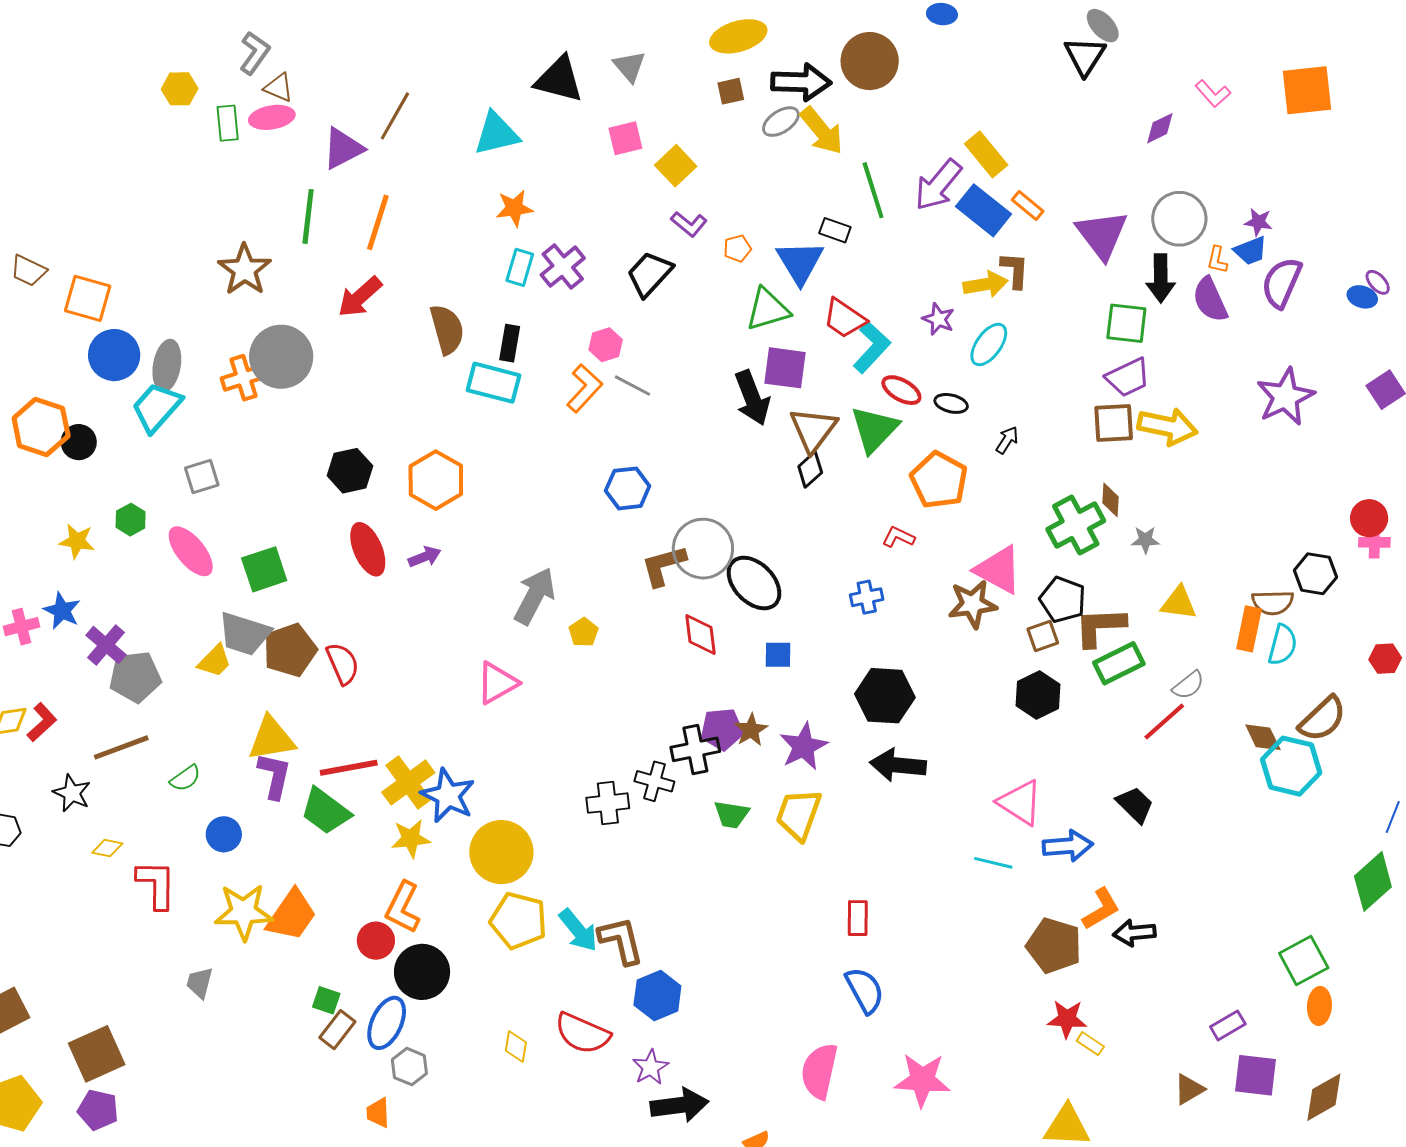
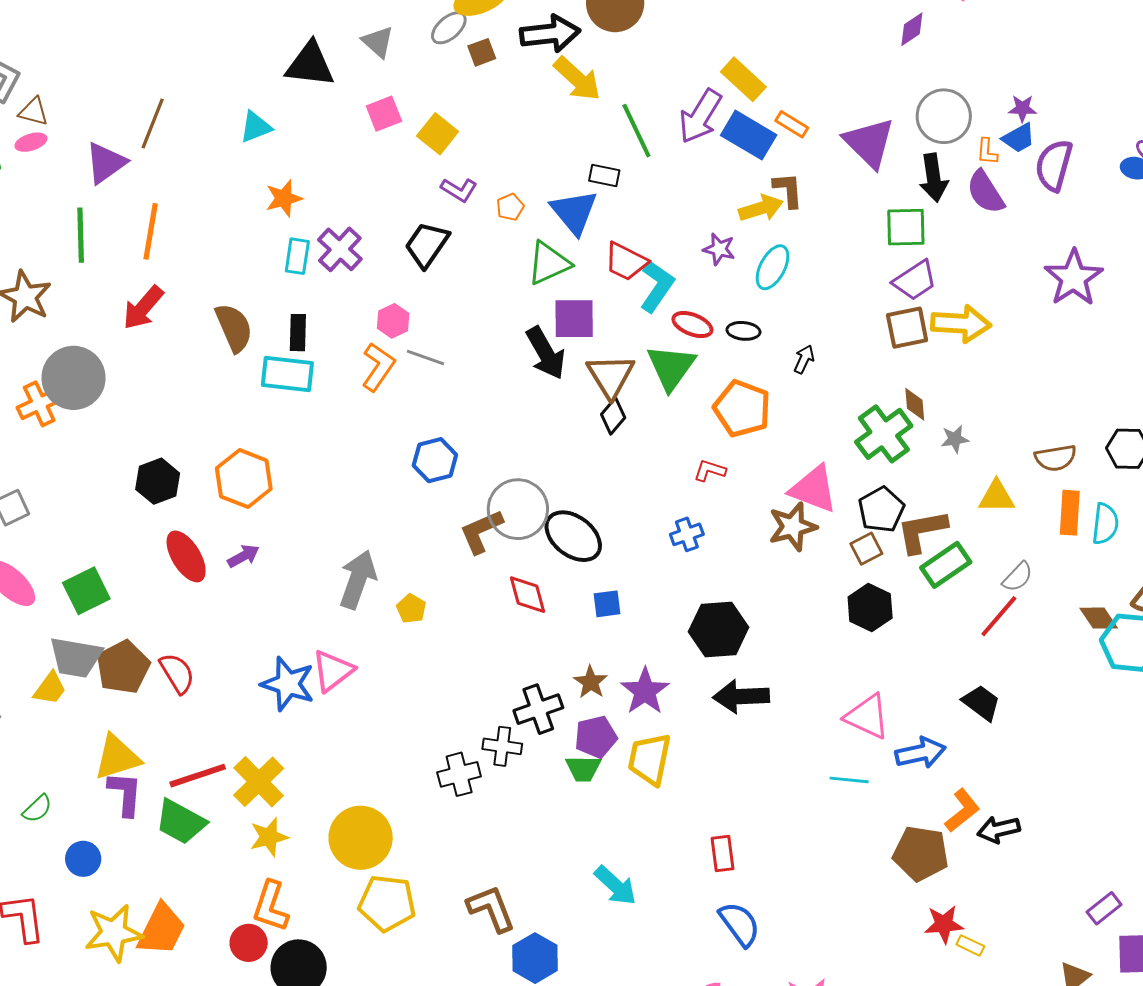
pink ellipse: (272, 117) -> (31, 142), size x0.7
gray ellipse: (781, 122) -> (449, 28), moved
cyan triangle: (496, 134) -> (256, 127), size x0.7
black pentagon: (1063, 600) -> (881, 510), turned 30
brown semicircle: (1273, 603) -> (1056, 458), moved
purple pentagon: (722, 729) -> (596, 737), moved
blue star: (448, 796) -> (288, 684), moved
cyan arrow: (578, 930) -> (615, 886), moved

